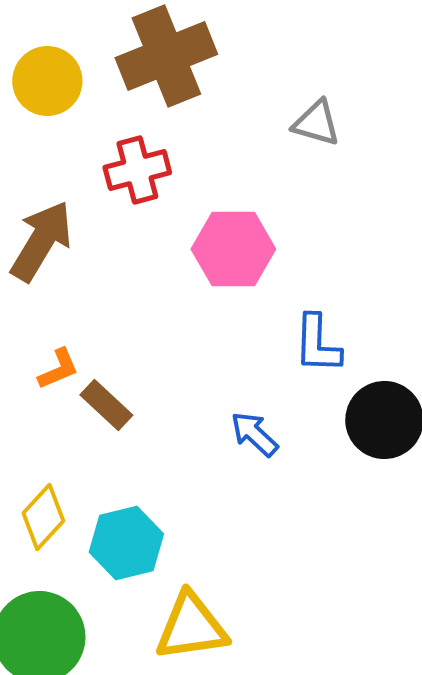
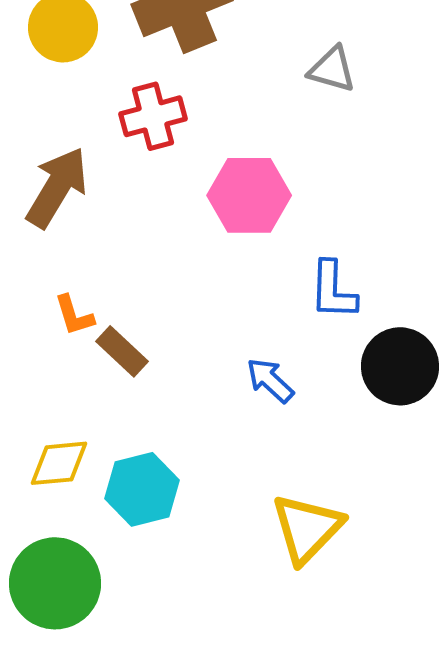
orange L-shape: (58, 369) -> (74, 315), turned 96
yellow diamond: (43, 517) -> (59, 463), turned 42
yellow triangle: (191, 627) -> (307, 528), moved, turned -38

